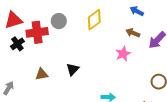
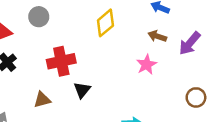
gray circle: (59, 21) -> (39, 17), moved
red cross: (37, 32) -> (61, 61), moved

